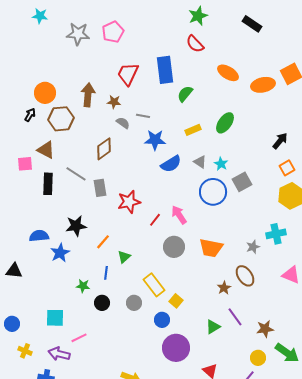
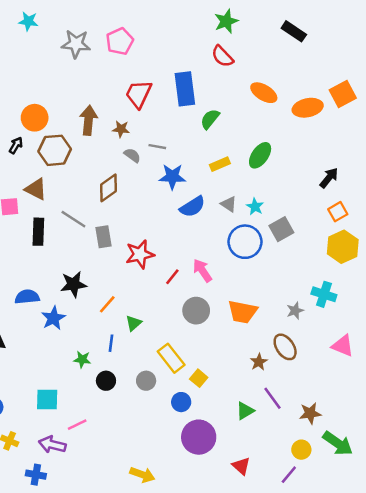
cyan cross: (276, 234) -> (324, 294), turned 30

